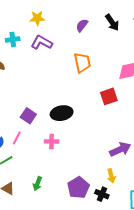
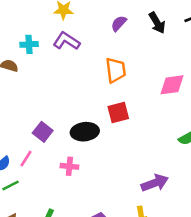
cyan cross: (13, 39) -> (29, 44), moved
red square: (109, 96) -> (118, 112), moved

